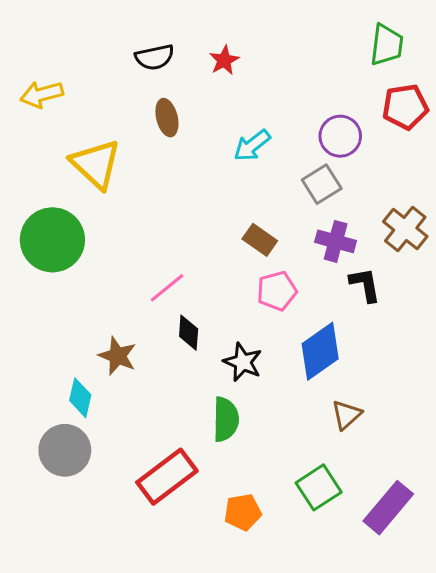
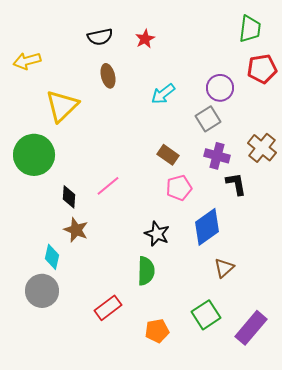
yellow triangle: (96, 164) -> (62, 106), turned 33
black diamond: (189, 333) -> (69, 197), moved
red rectangle: (167, 477) -> (108, 308), size x0.7

